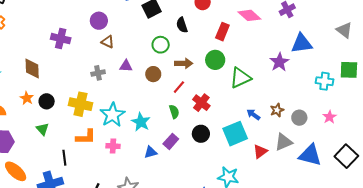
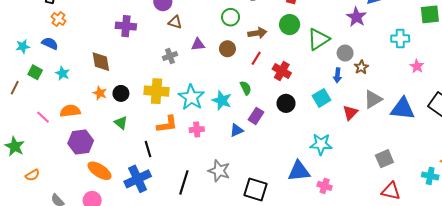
cyan cross: (325, 81) -> (400, 39), moved
green semicircle: (174, 112) -> (246, 88), moved
blue arrow: (253, 114) -> (337, 75), turned -112
gray circle: (299, 118) -> (345, 53), moved
cyan square: (235, 134) -> (321, 98), size x0.7

